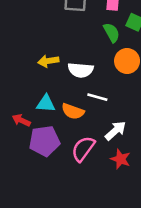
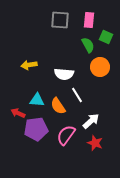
yellow arrow: (48, 61) -> (29, 65), moved
white line: (97, 97) -> (77, 95), turned 42
orange semicircle: (73, 111) -> (58, 106), turned 36

